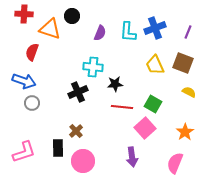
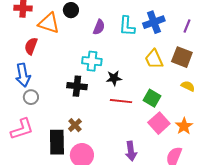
blue arrow: (24, 81) -> (23, 75), turned 60
black cross: (78, 92) -> (77, 86), turned 30
pink square: (145, 128) -> (159, 123), moved
black rectangle: (58, 148) -> (57, 142), size x1.4
pink L-shape: (24, 152) -> (22, 129), moved

